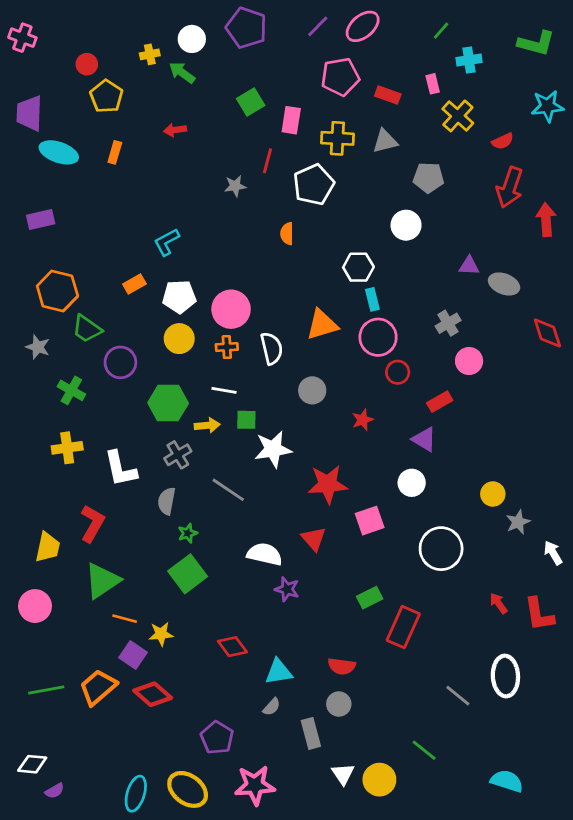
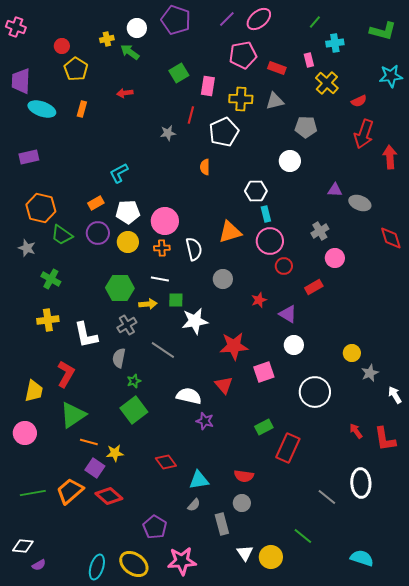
purple circle: (120, 362) -> (98, 233), moved
purple triangle: (424, 439) -> (288, 314), moved

